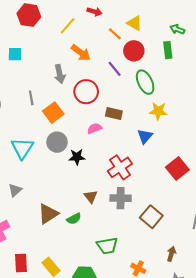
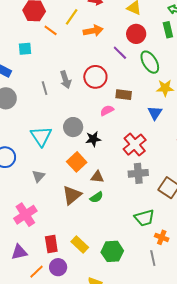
orange line: (115, 34) -> (51, 30), moved
orange arrow: (81, 53) -> (93, 31), moved, turned -42
gray arrow: (60, 74) -> (66, 80), moved
orange square: (53, 113) -> (77, 162), moved
brown triangle: (91, 197) -> (97, 177), moved, turned -40
green trapezoid: (107, 246) -> (144, 218), moved

